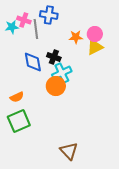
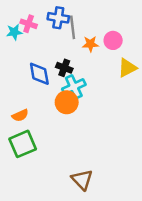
gray line: (36, 29) -> (73, 27), moved
yellow triangle: (95, 47) -> (127, 68), moved

